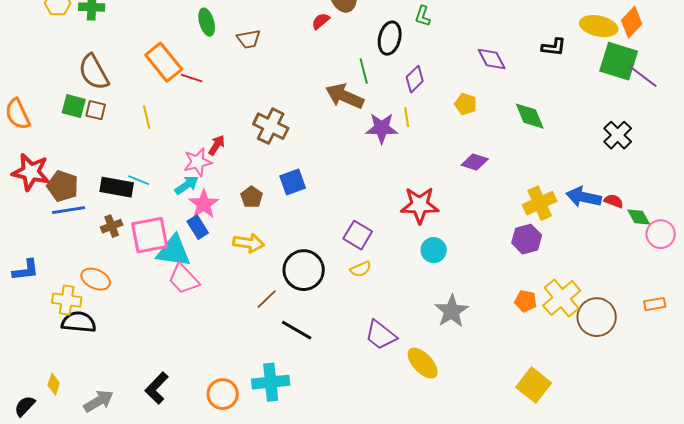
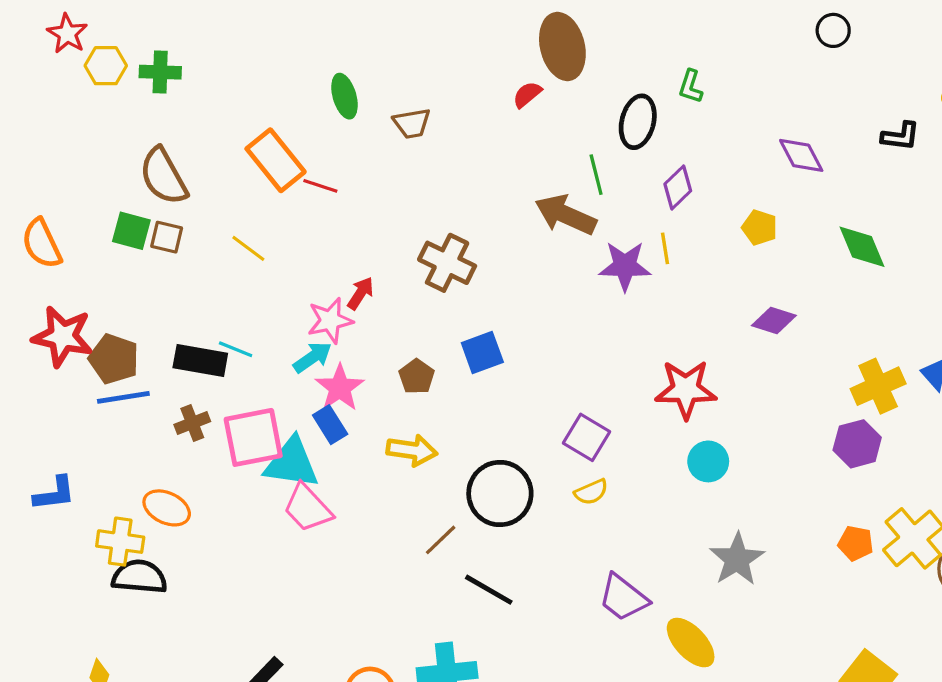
yellow line: (147, 117) -> (248, 248), turned -40

